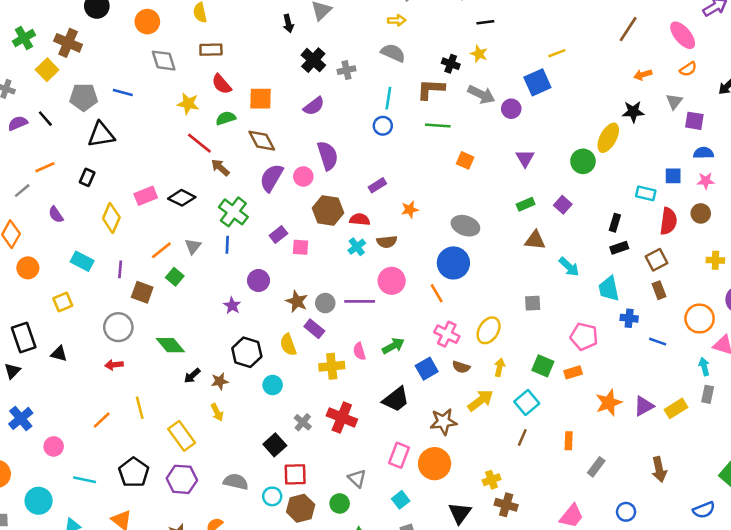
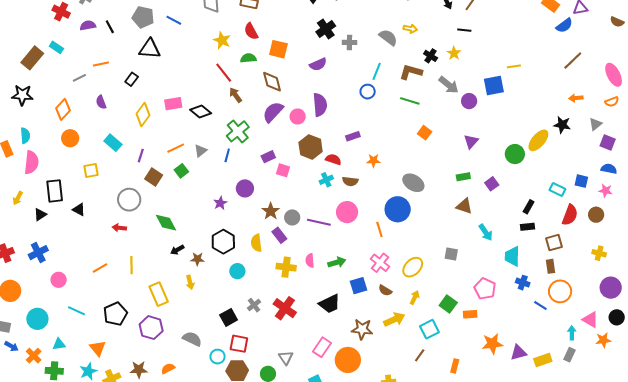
yellow arrow: (397, 20) -> (410, 29), moved
orange circle: (700, 319) -> (560, 291), moved

